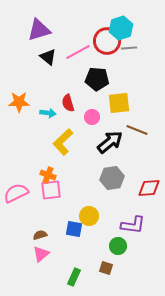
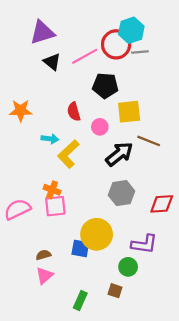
cyan arrow: (48, 113) -> (50, 139), moved
yellow circle: (89, 216) -> (97, 234), size x1.5

